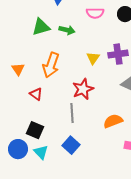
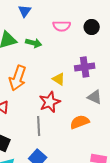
yellow triangle: (93, 58) -> (59, 79), moved, turned -32
orange semicircle: (113, 121) -> (80, 122), moved

